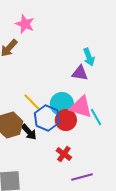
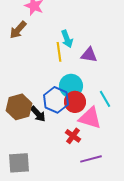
cyan arrow: (89, 57) -> (67, 39), moved
yellow line: (32, 102) -> (59, 52), moved, turned 36
pink triangle: (81, 107) -> (90, 118), moved

